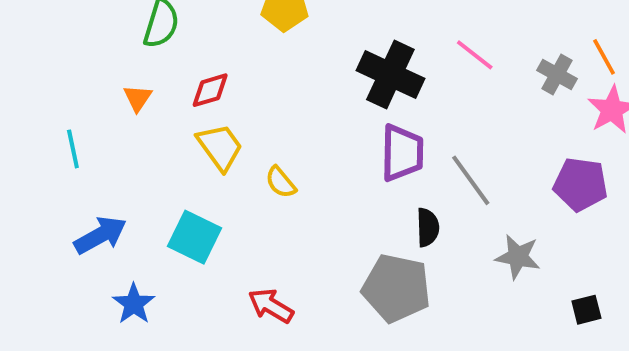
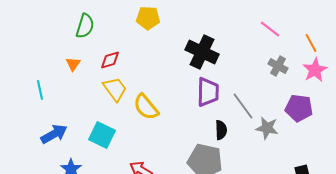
pink line: (475, 55) -> (270, 29), moved
gray cross: (557, 75) -> (278, 66), moved
yellow semicircle: (281, 182) -> (146, 107), size x1.6
gray star: (518, 257) -> (267, 128), moved

